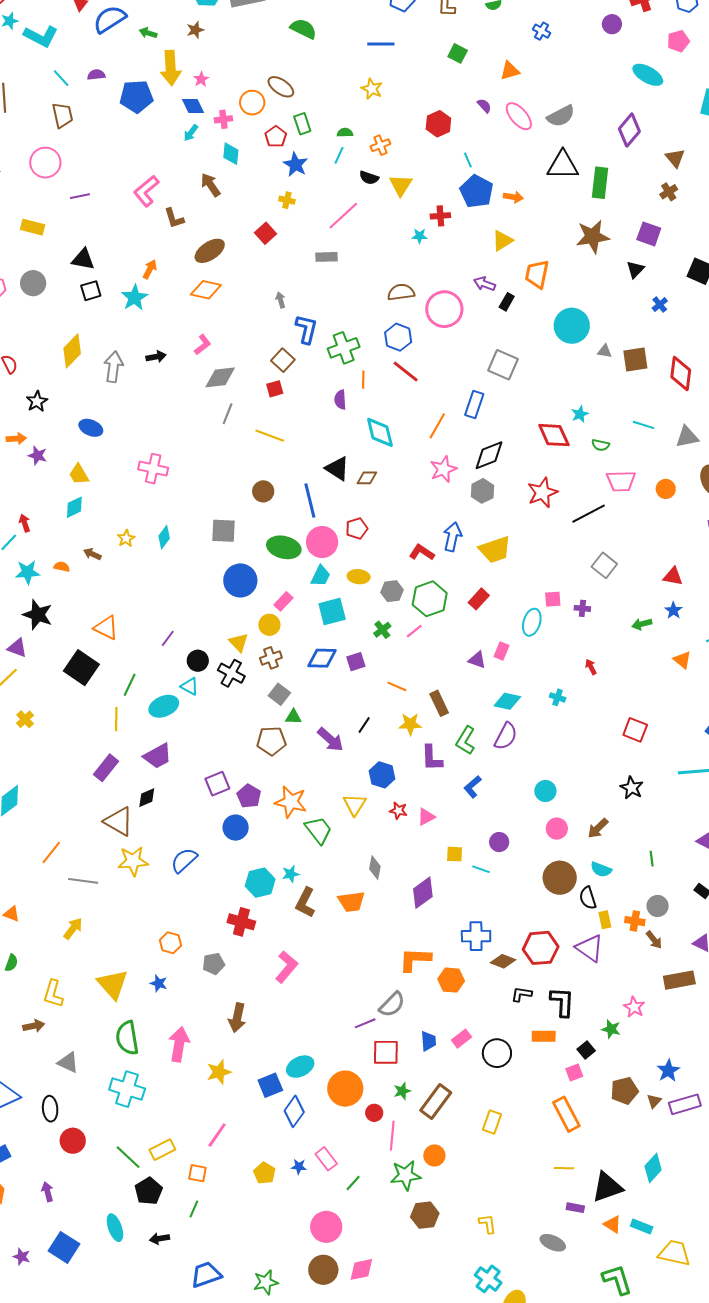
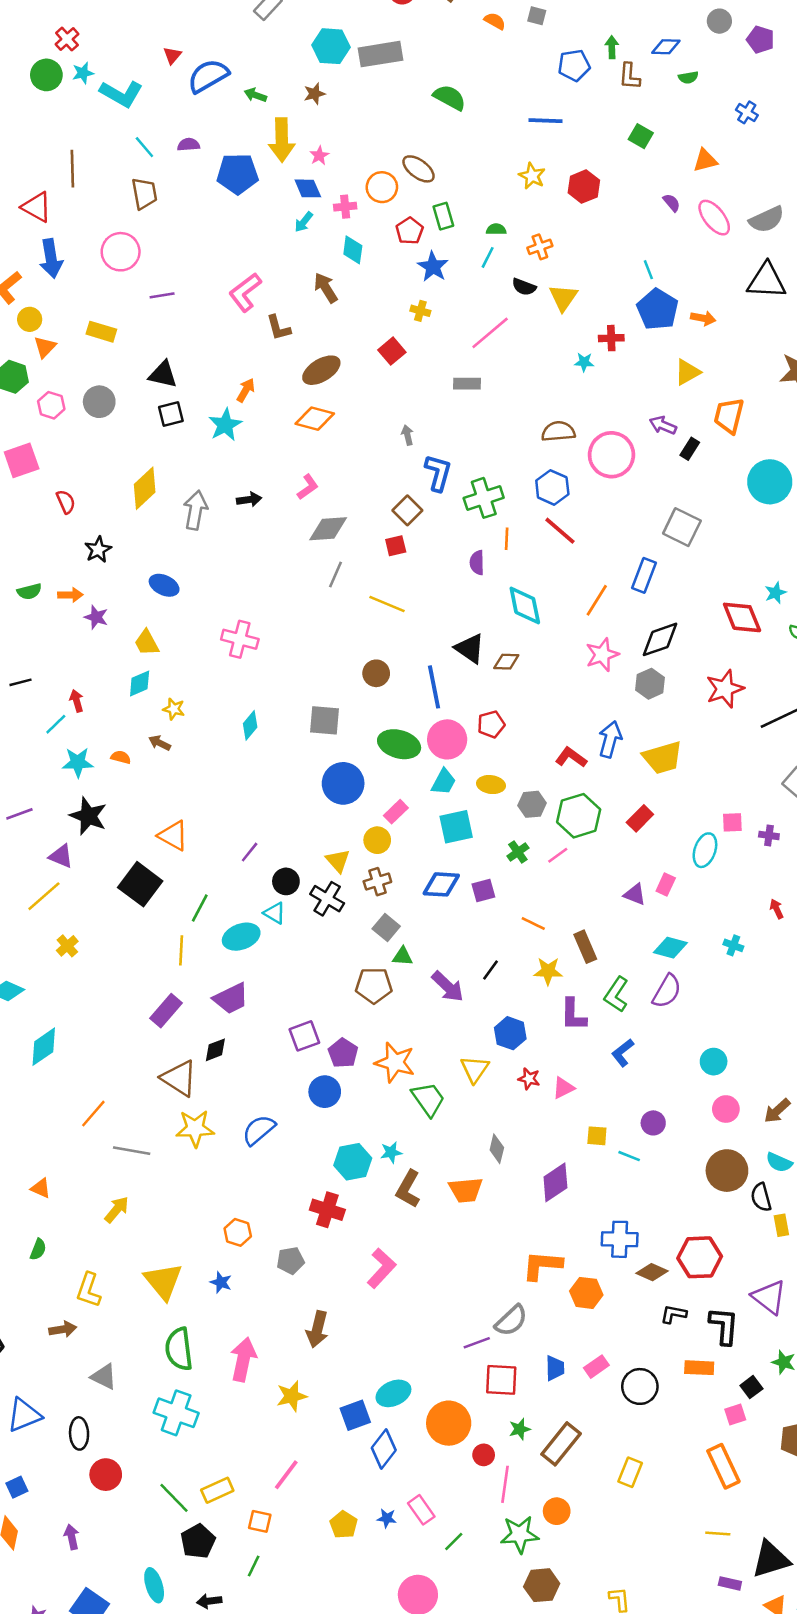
red hexagon: (438, 124) -> (584, 187), moved
yellow star: (126, 538) -> (174, 709), moved, turned -30
purple triangle: (590, 948) -> (769, 1297), moved

